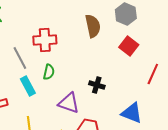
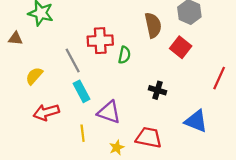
red square: (129, 46) -> (181, 47), moved
green semicircle: (49, 72) -> (124, 55), moved
purple triangle: (69, 103) -> (109, 112), moved

